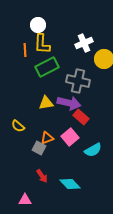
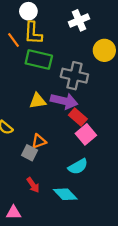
white cross: (84, 43) -> (79, 20), moved
orange line: (25, 50) -> (13, 40), turned -32
green rectangle: (47, 67) -> (39, 60), turned 40
pink square: (70, 137) -> (86, 134), moved
cyan semicircle: (93, 150) -> (78, 167), moved

